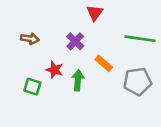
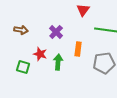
red triangle: (95, 13) -> (83, 10), moved
orange rectangle: (104, 63) -> (78, 49), turned 56

